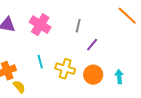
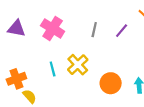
purple line: (92, 45) -> (122, 31), moved
yellow cross: (65, 69) -> (78, 65), moved, turned 30

